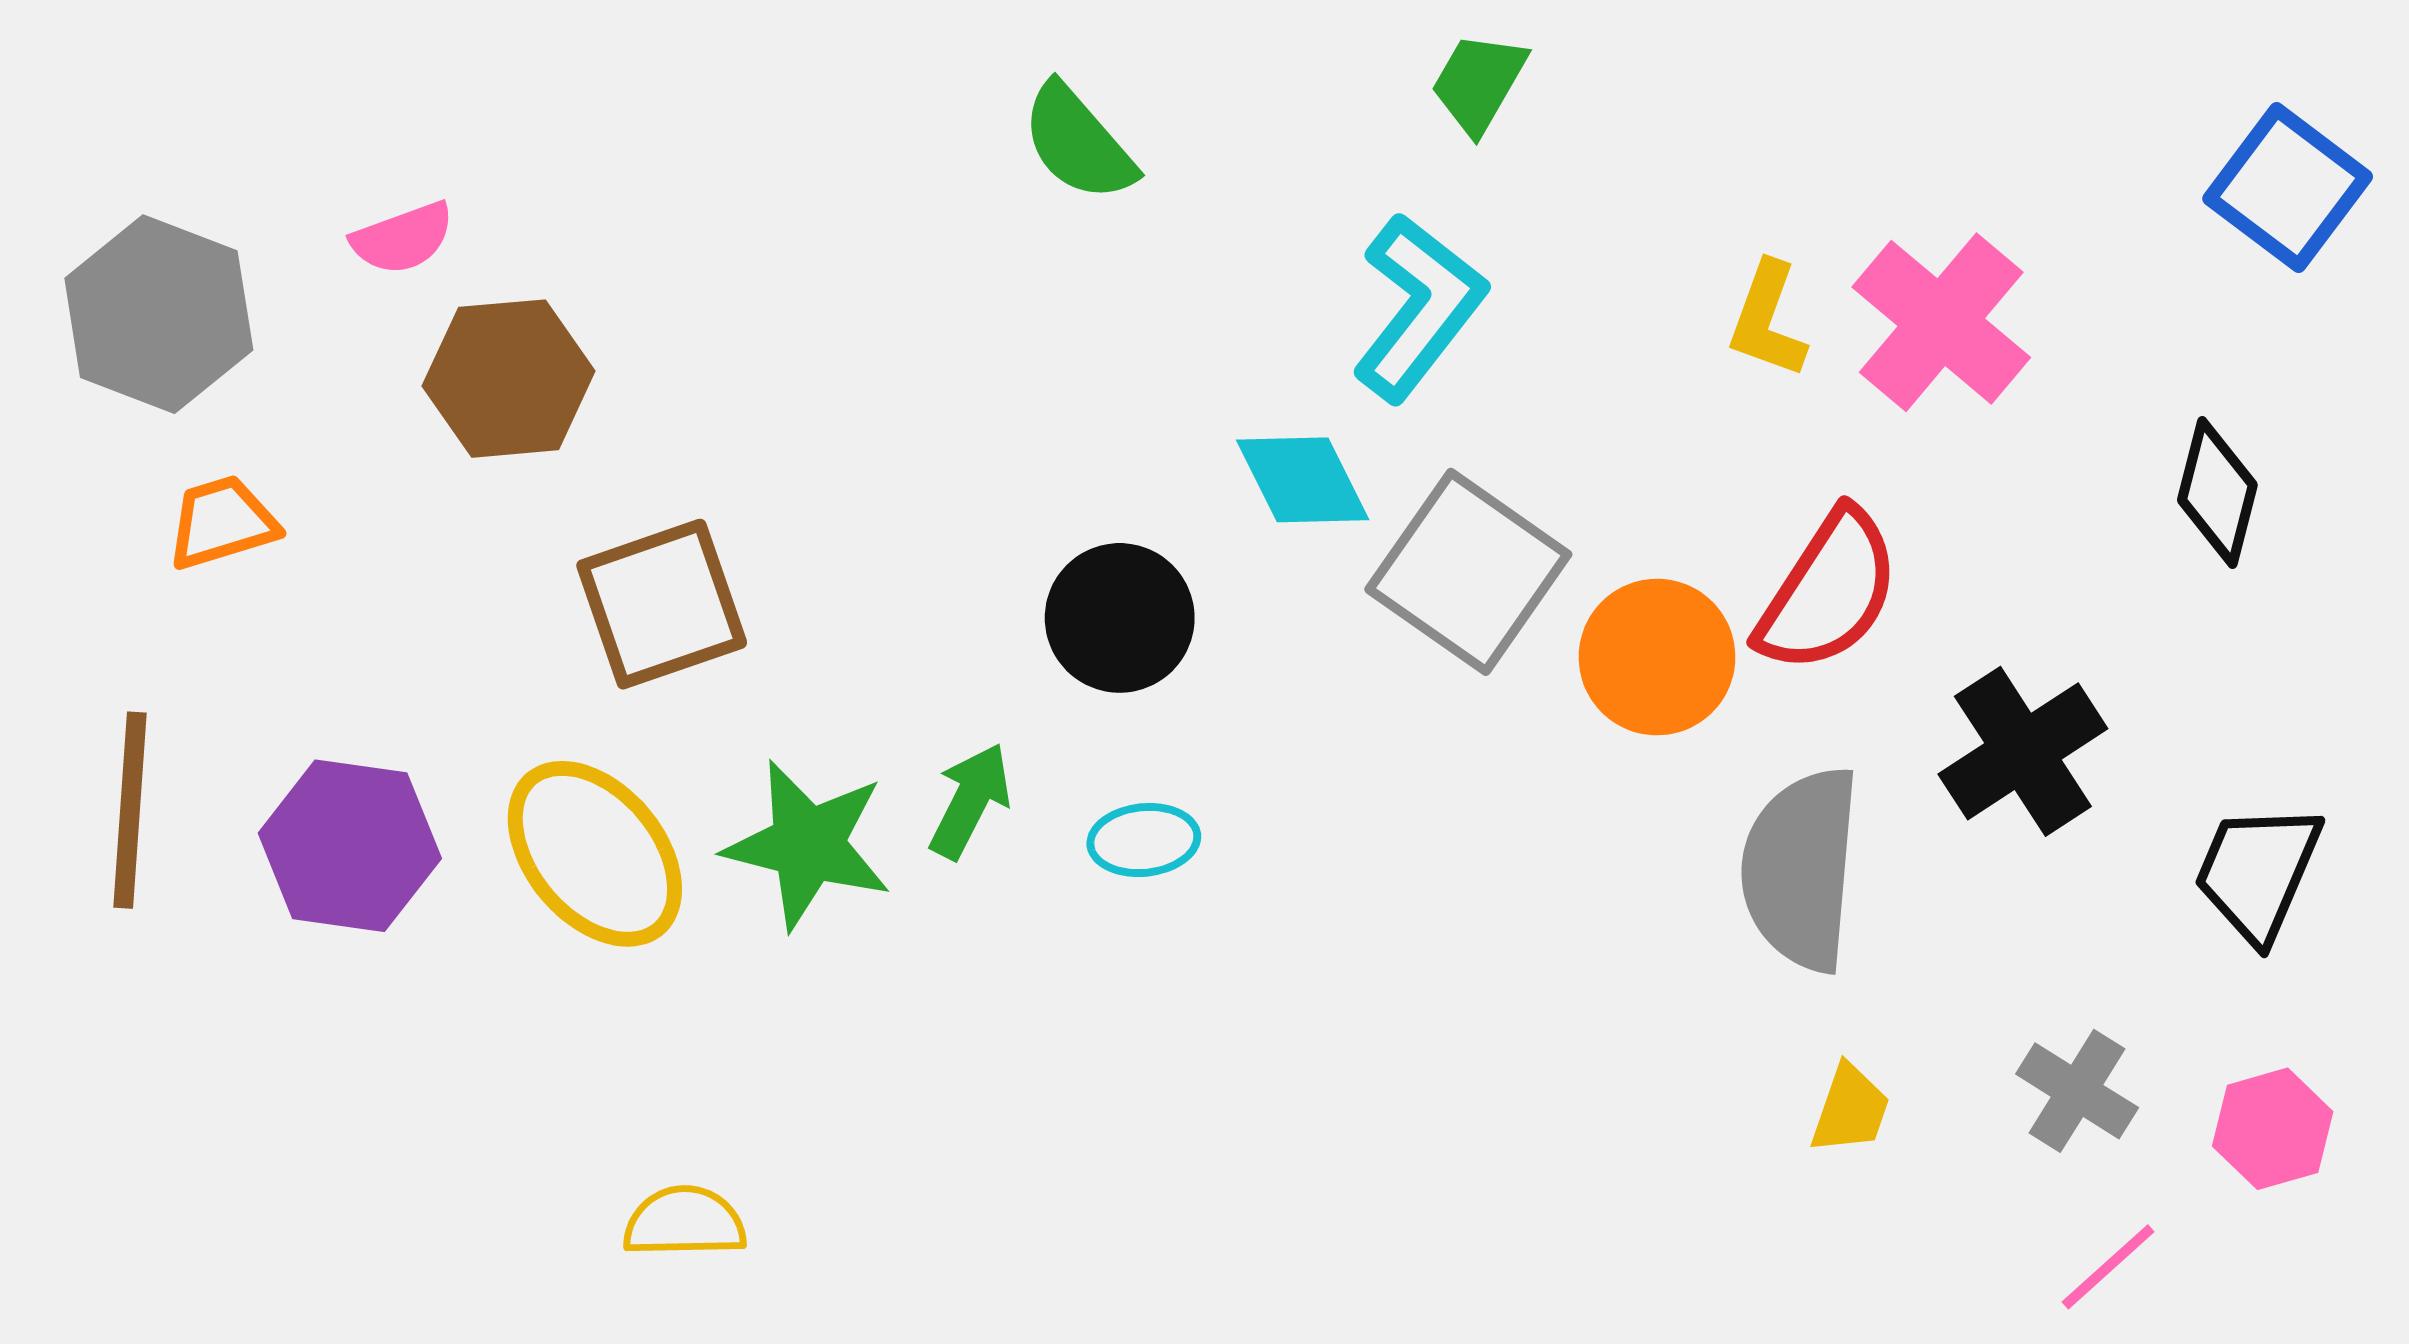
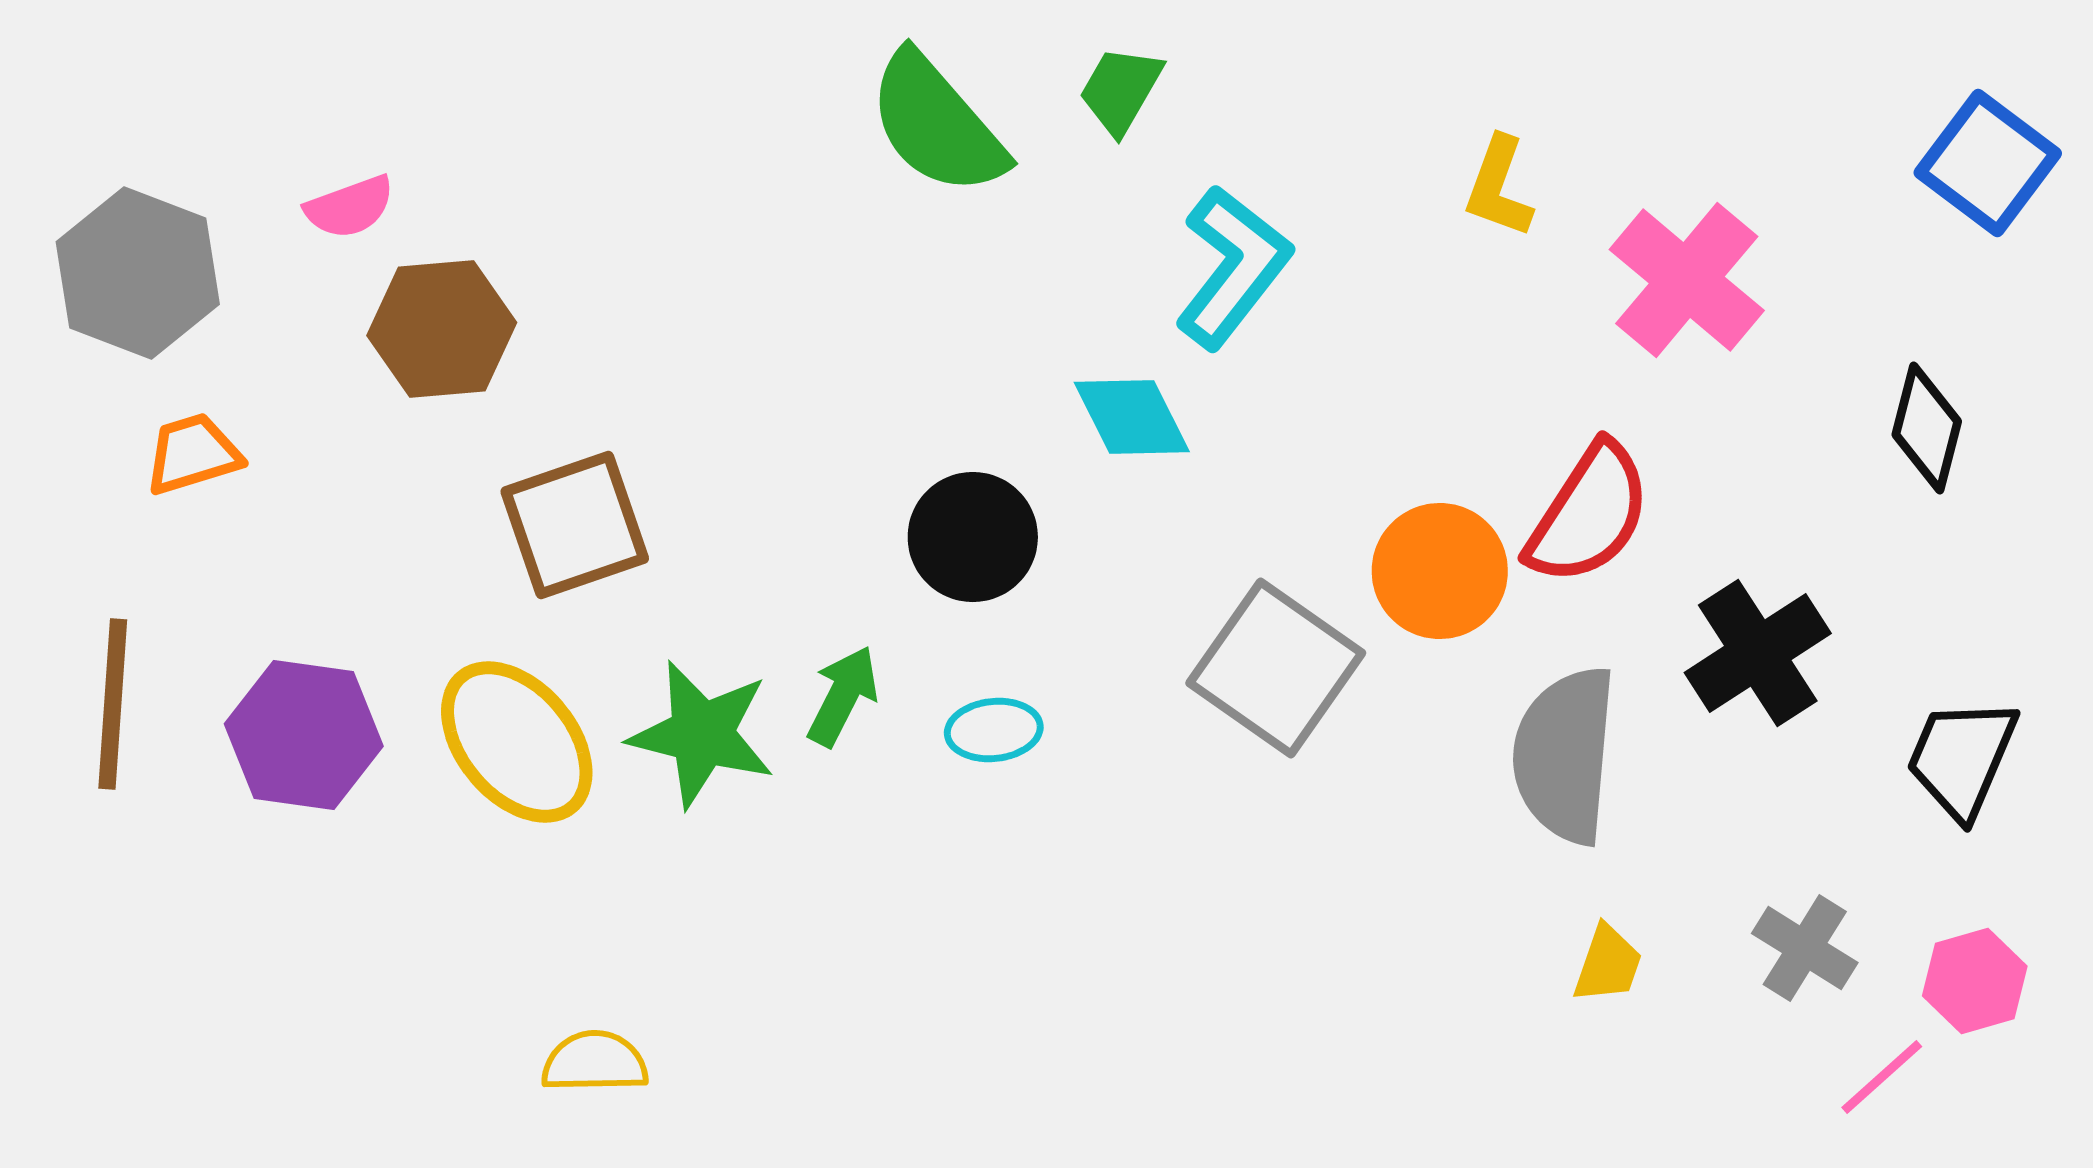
green trapezoid: (1479, 83) -> (1121, 90), moved
green semicircle: (1078, 143) -> (937, 124), size x1.4
yellow L-shape: (1767, 320) -> (1499, 187), moved
gray square: (1468, 572) -> (1276, 668), moved
pink line: (2108, 1267) -> (1882, 1077), moved

